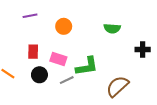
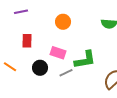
purple line: (30, 16) -> (21, 12), moved
red rectangle: (33, 52) -> (27, 41), moved

